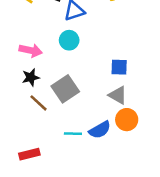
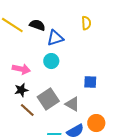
gray triangle: (118, 95) -> (72, 104), moved

